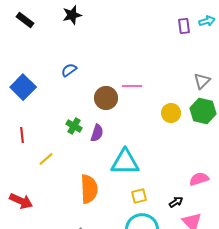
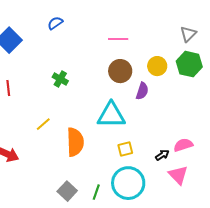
brown circle: (106, 98) -> (120, 71), moved
purple semicircle: (97, 133) -> (142, 91), moved
yellow line: (46, 159) -> (43, 124), moved
pink semicircle: (199, 179) -> (183, 145), moved

